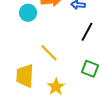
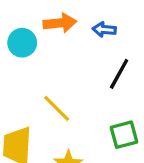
green square: (90, 69) -> (124, 135), turned -36

